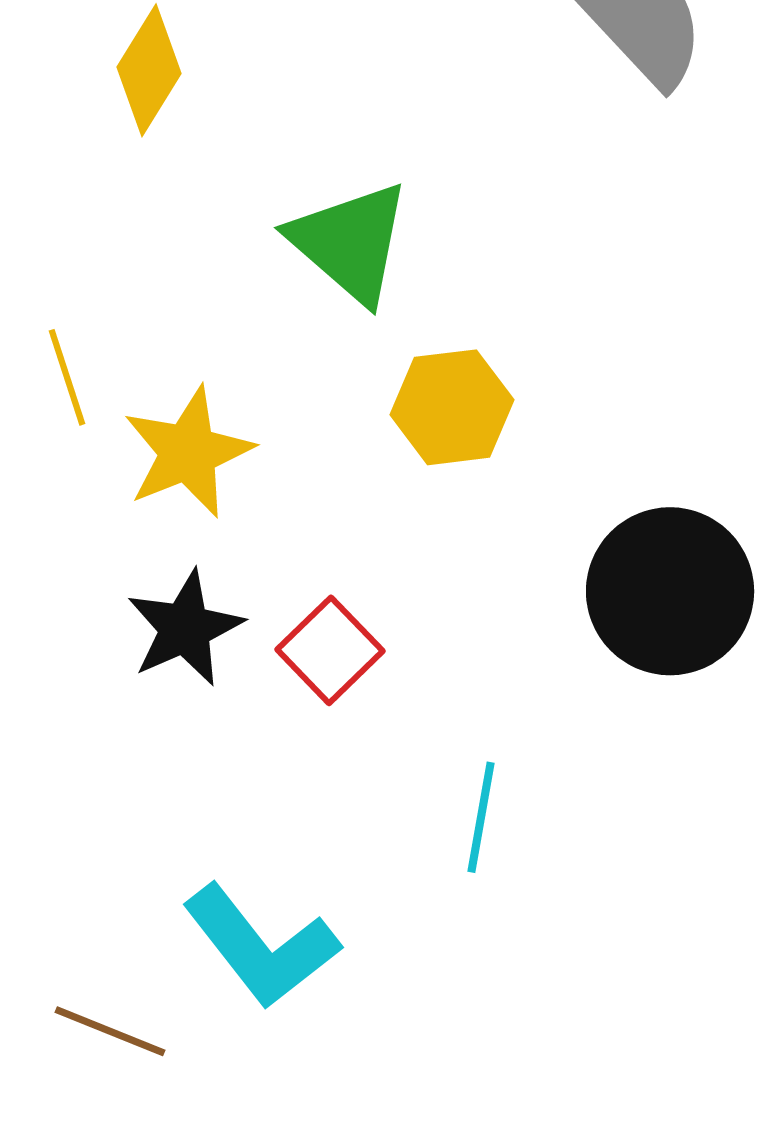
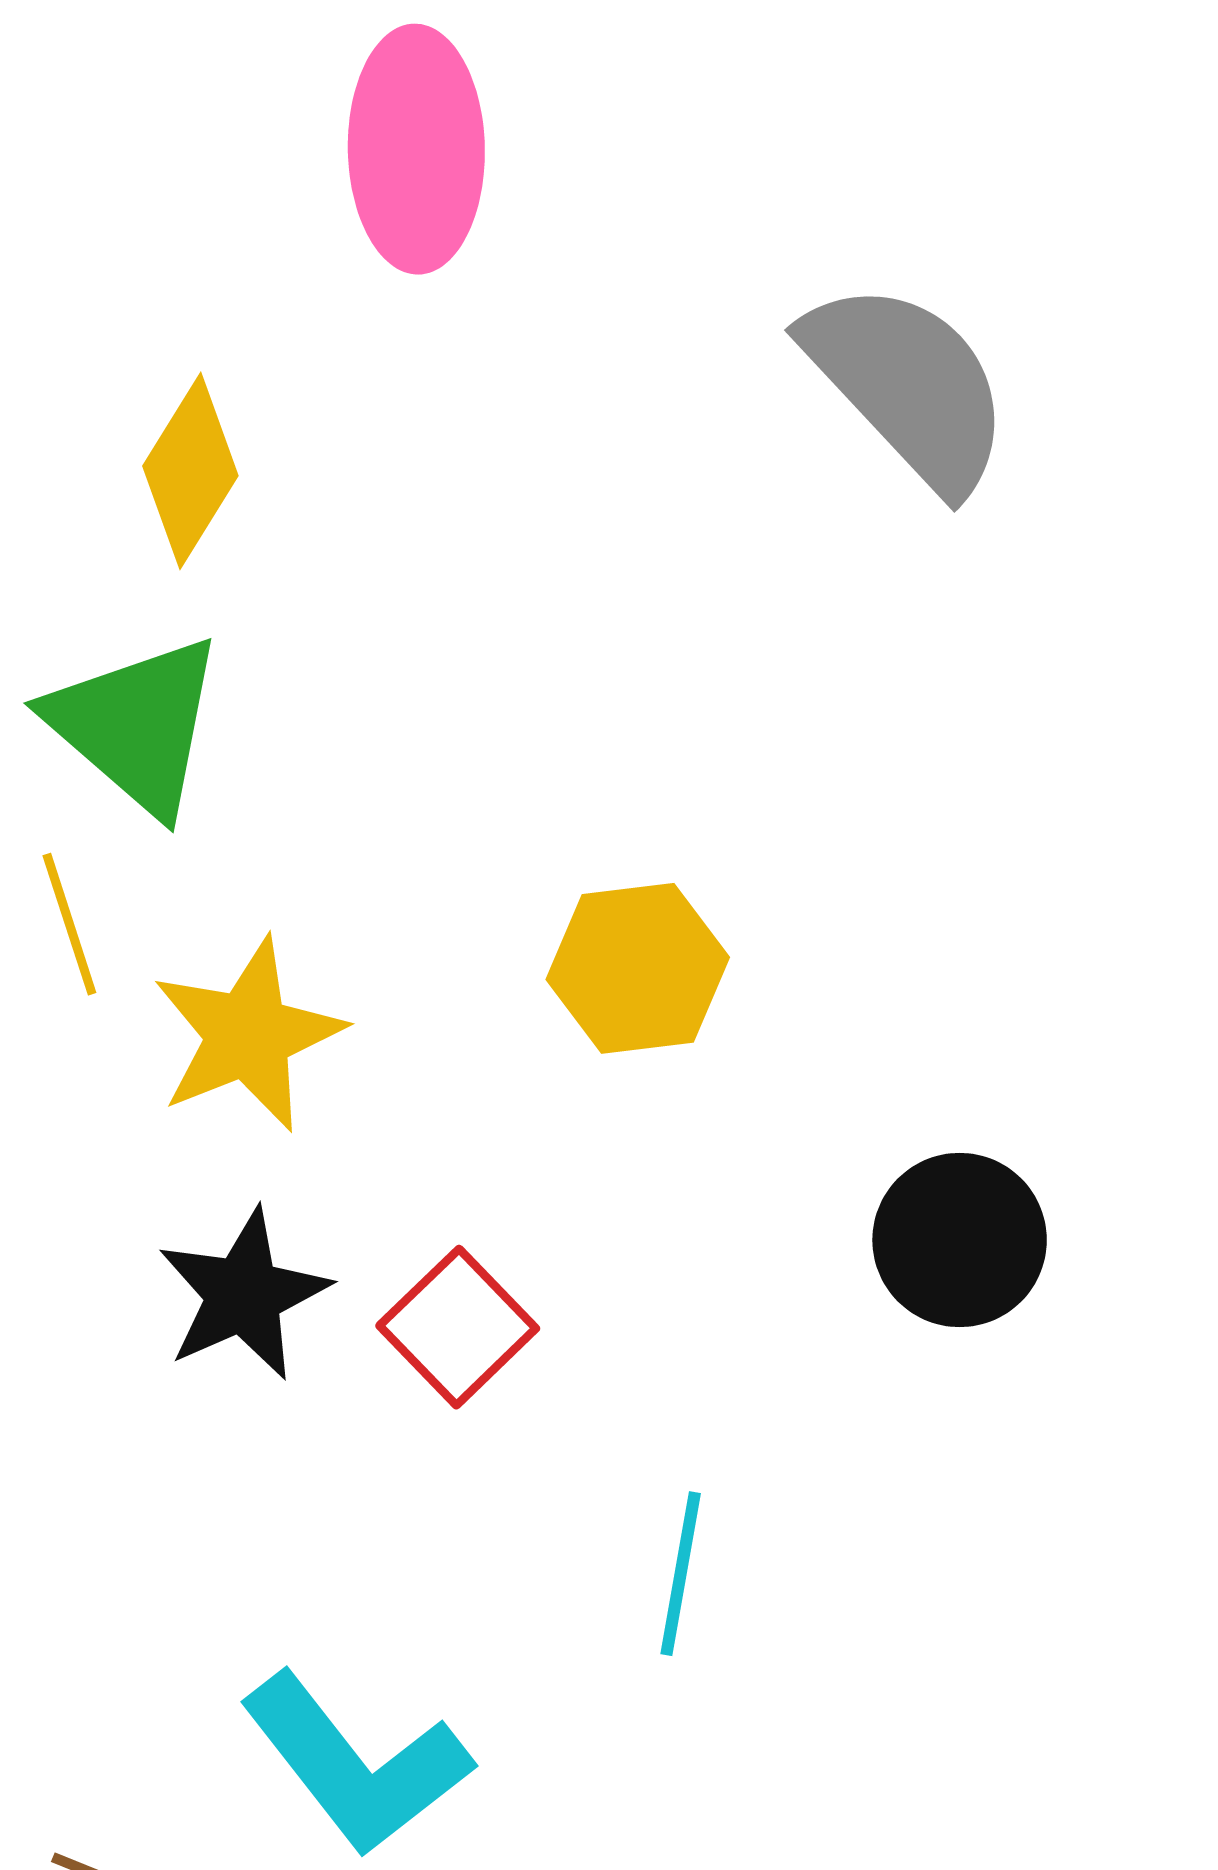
green triangle: (350, 242) -> (136, 725), moved
black circle: (670, 591) -> (960, 1240), size x0.7

